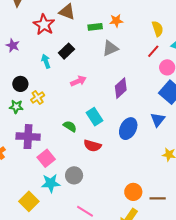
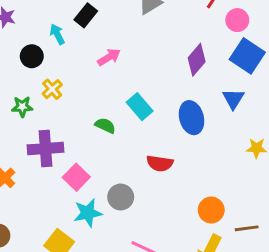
black circle: (20, 84) -> (32, 56), moved
purple diamond: (121, 88) -> (197, 60), moved
blue ellipse: (128, 129) -> (192, 118), turned -35
red semicircle: (92, 146) -> (160, 163), moved
brown line: (158, 198) -> (247, 228), moved

